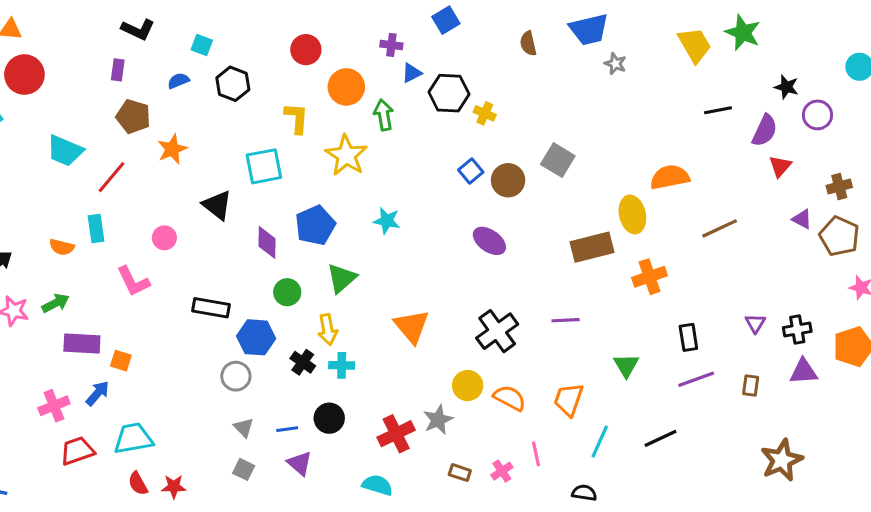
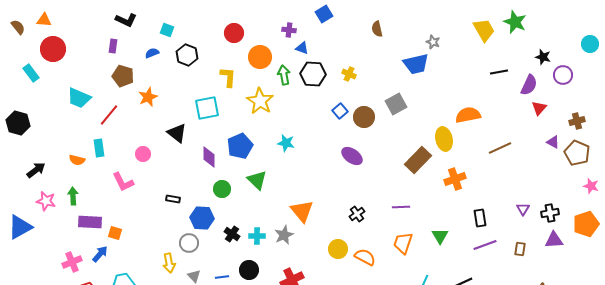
blue trapezoid: (589, 29) -> (416, 64), moved
blue triangle: (412, 73) -> (302, 48), turned 48
black hexagon: (449, 93) -> (313, 74), moved
gray square: (558, 160) -> (396, 104), turned 30
brown rectangle: (592, 247) -> (418, 160), turned -32
green triangle: (342, 278) -> (257, 180), turned -35
green arrow: (56, 303) -> (73, 196), turned -66
black rectangle: (211, 308) -> (173, 199), size x0.6
yellow arrow: (328, 330) -> (169, 263), moved
black cross: (497, 331) -> (357, 214), size x0.6
orange trapezoid: (569, 400) -> (403, 243), moved
gray star: (438, 420) -> (284, 235), moved

